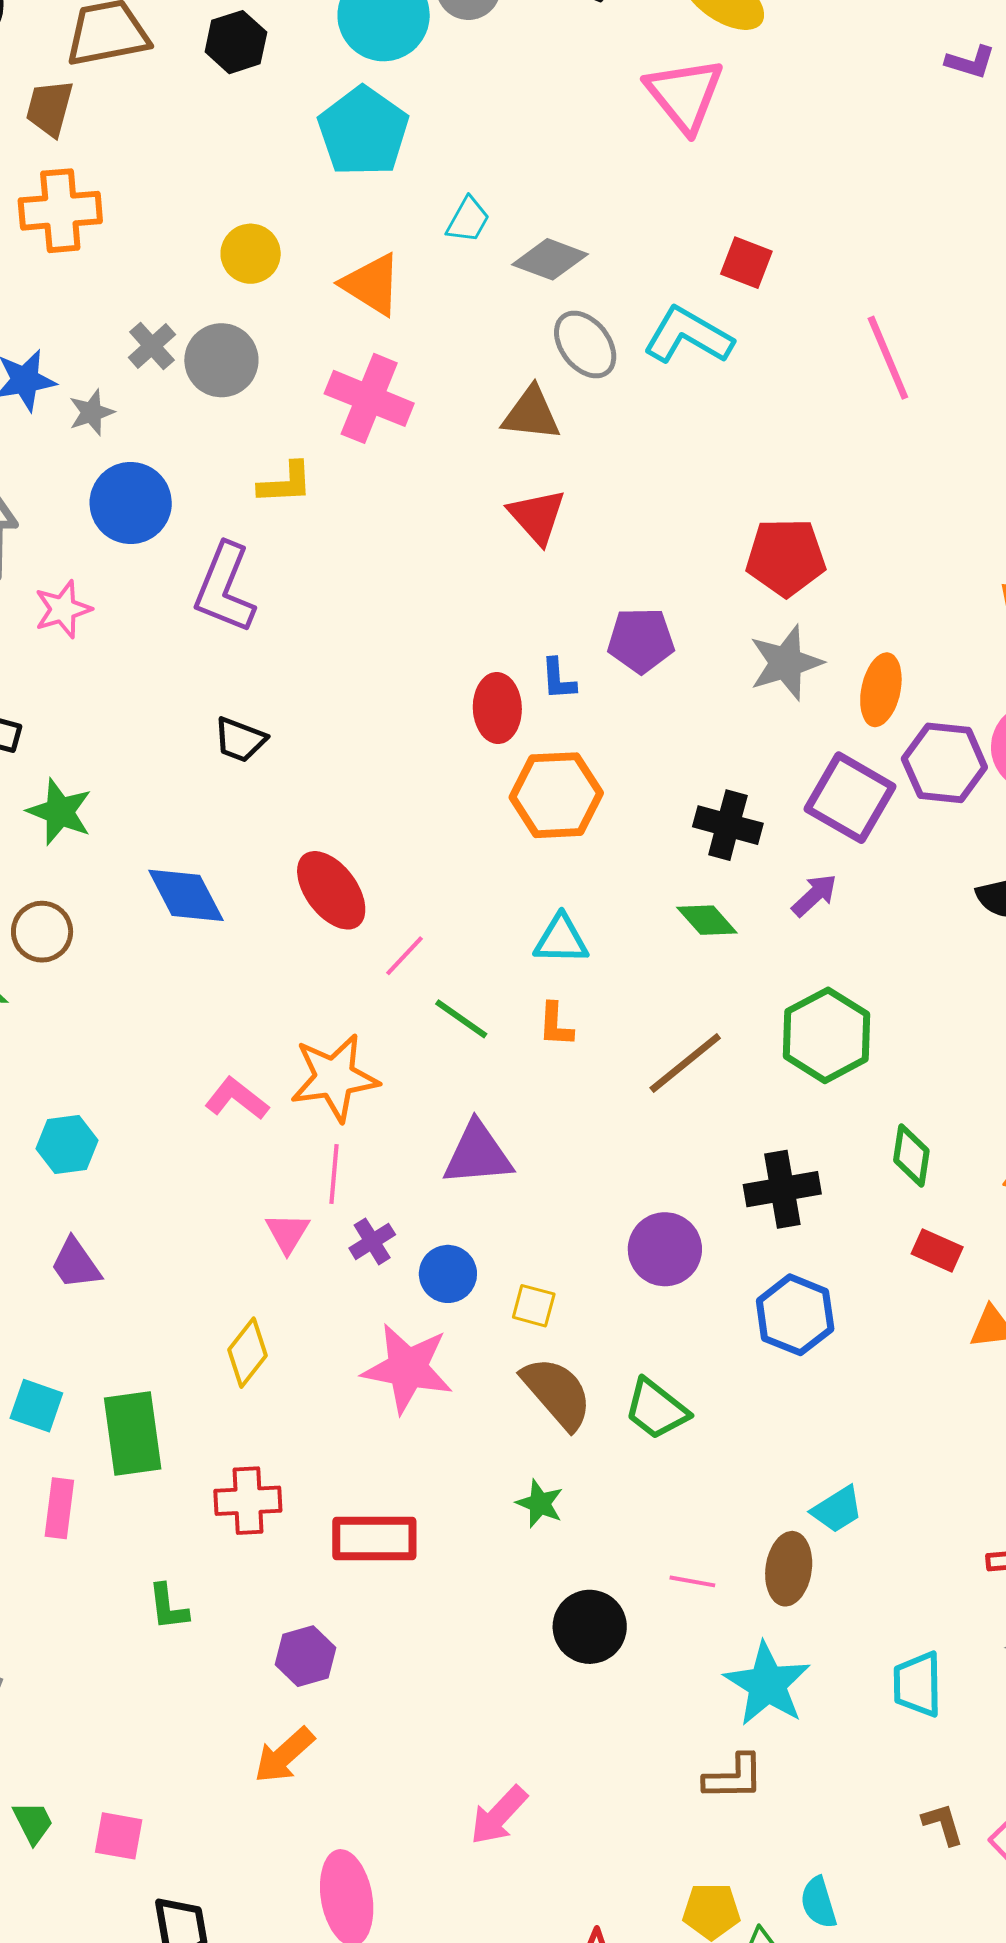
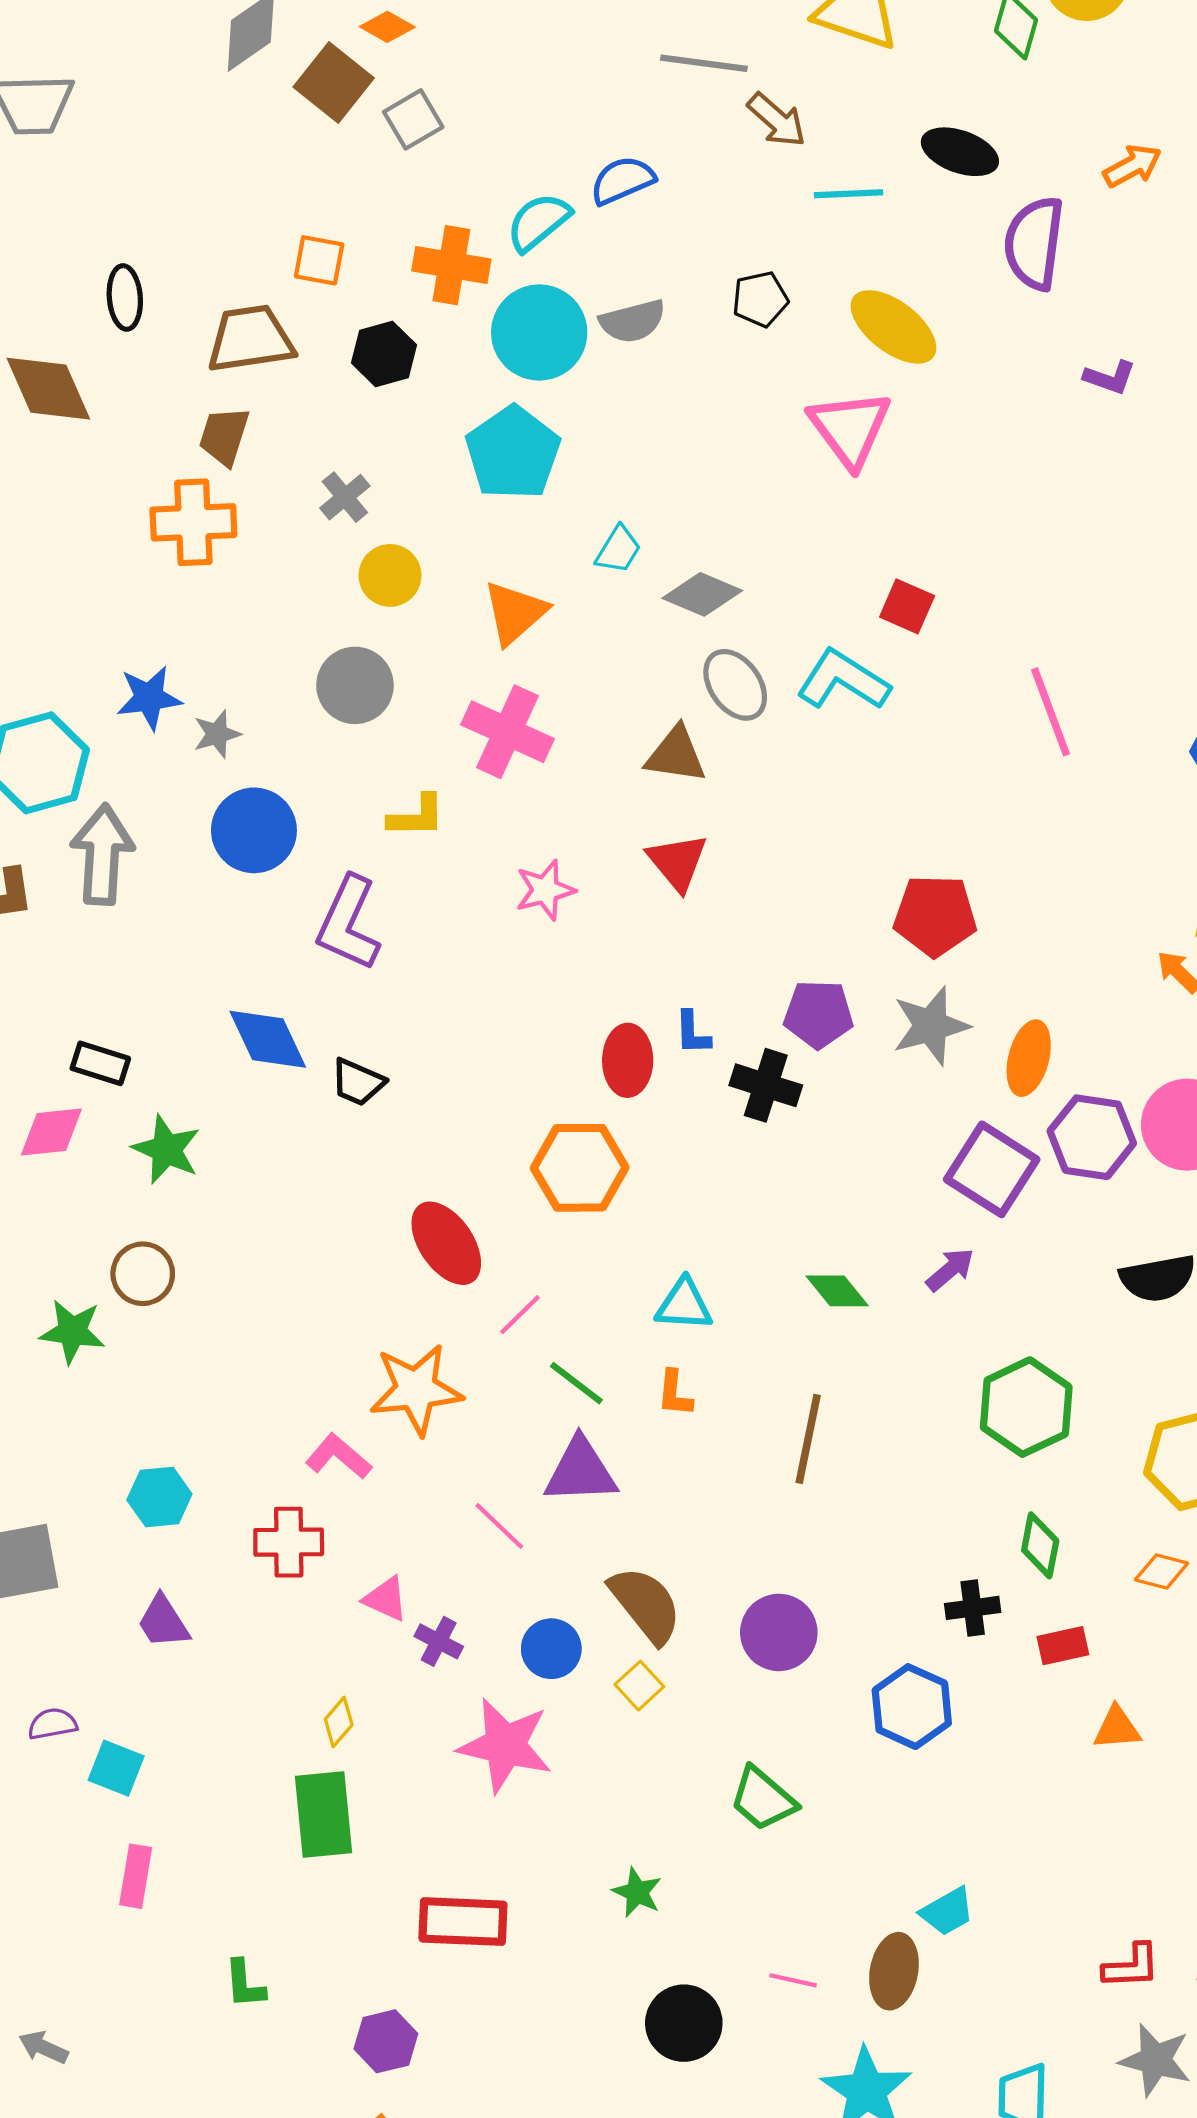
purple L-shape: (970, 62) -> (1110, 377), moved
brown trapezoid: (50, 108) -> (224, 436), moved
orange triangle: (372, 284) -> (515, 613), turned 44
gray cross: (152, 346) -> (345, 497), moved
pink star: (63, 609) -> (545, 890), moved
purple pentagon: (641, 640) -> (819, 1014), moved
orange hexagon: (556, 795) -> (580, 1168), moved
black cross: (728, 825) -> (766, 1085), moved
blue diamond: (186, 895) -> (268, 1039), moved
green hexagon: (827, 1035) -> (1026, 1407), moved
brown line: (685, 1063) -> (808, 1439), turned -42
orange star: (334, 1078) -> (416, 1389), moved
purple triangle: (478, 1154) -> (581, 1471), moved
pink line: (334, 1174) -> (499, 1526), moved, turned -54
black cross: (782, 1189) -> (973, 1608), moved, size x0.7
pink triangle: (287, 1233) -> (386, 1599), turned -39
purple cross: (372, 1241) -> (439, 1641), moved, turned -33
red rectangle: (937, 1250) -> (1063, 1646), turned -39
yellow square: (534, 1306) -> (639, 1686), turned 30
yellow diamond: (247, 1353) -> (339, 1722), size x0.7
brown semicircle: (557, 1393) -> (646, 1605), moved
green rectangle: (133, 1434) -> (323, 1815), moved
red cross: (248, 1501) -> (289, 1542), moved

